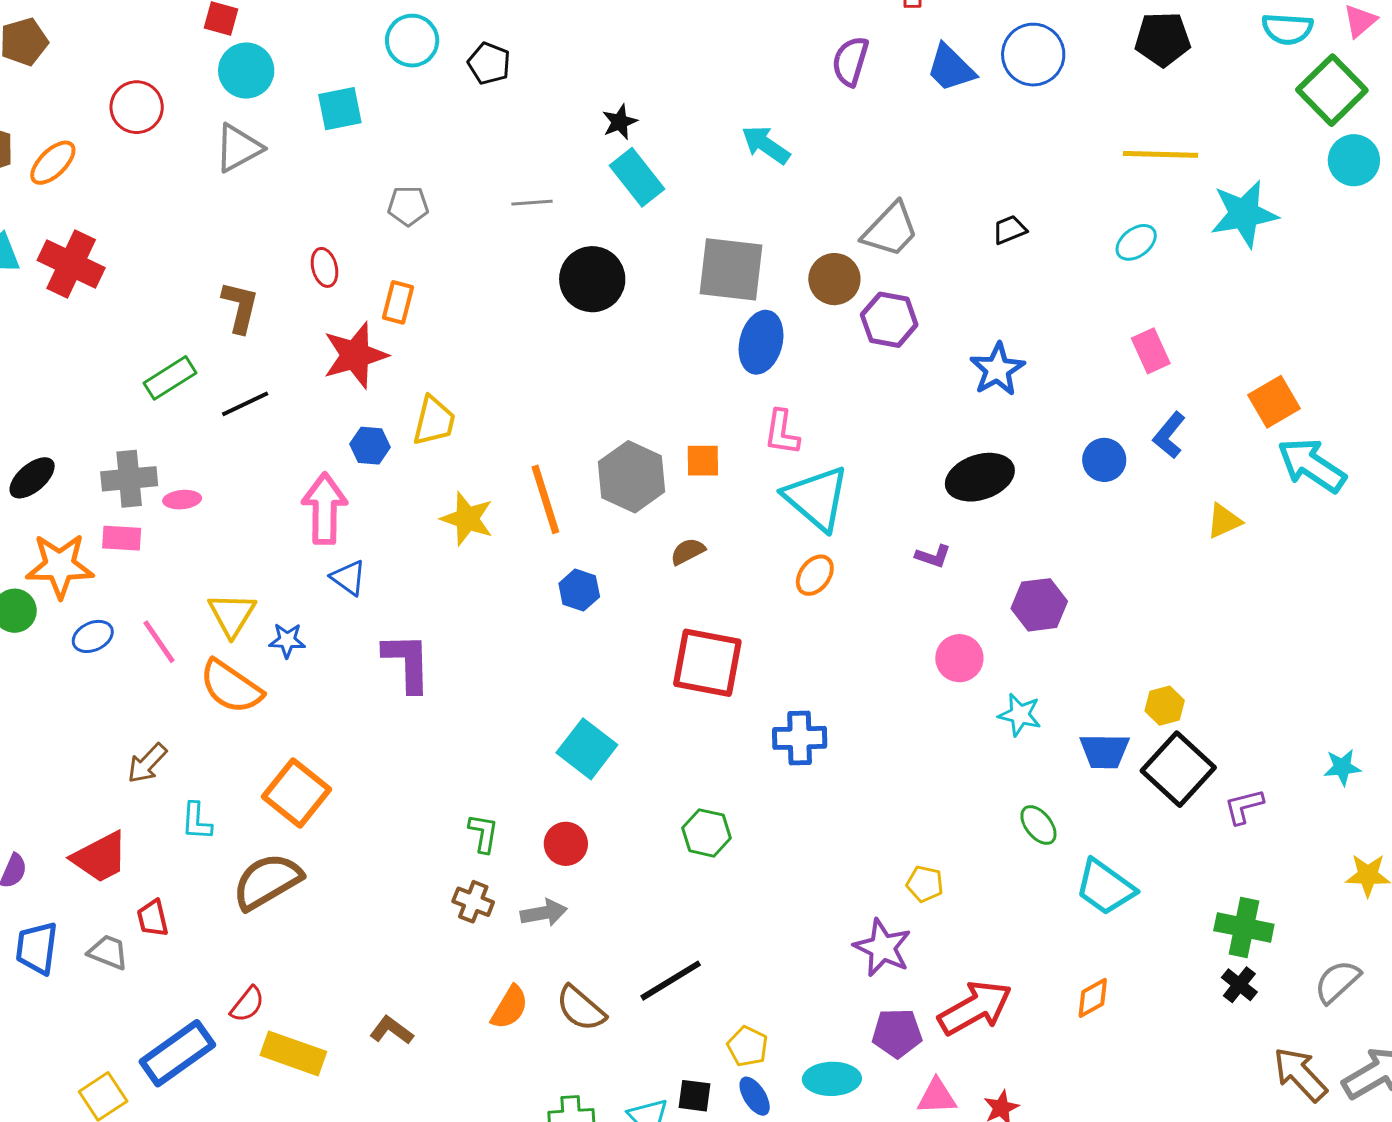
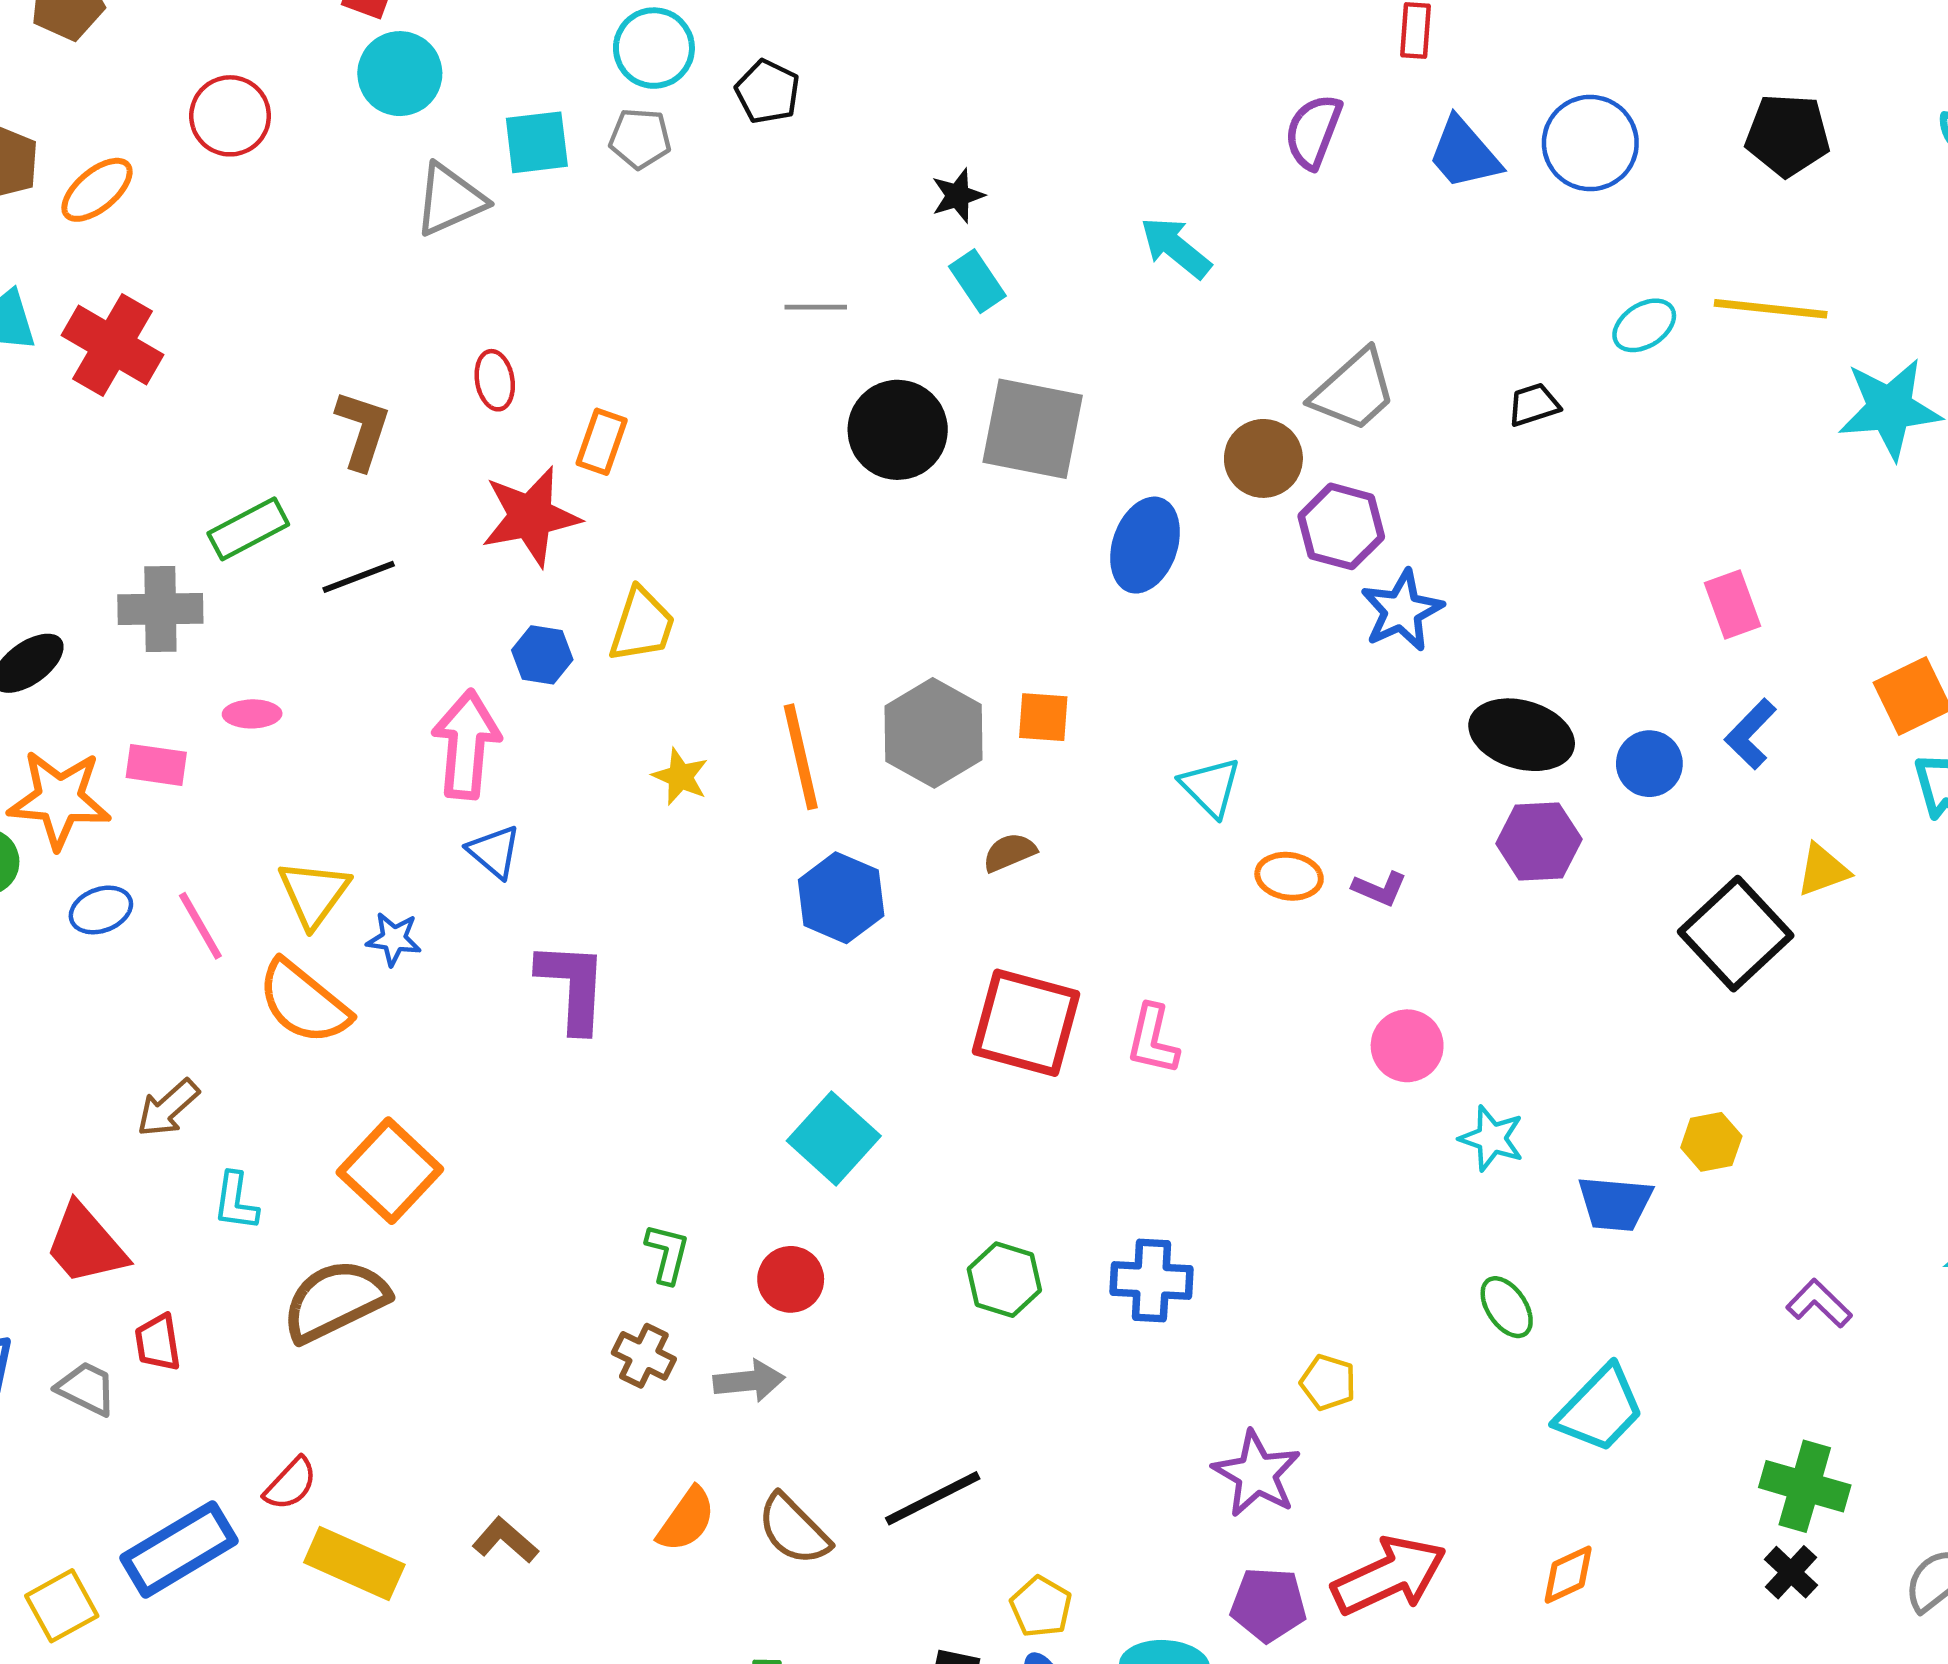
gray triangle: (238, 148) -> (450, 200), moved
cyan rectangle: (637, 177) -> (977, 281), size x0.7
gray pentagon: (408, 206) -> (640, 138), moved
cyan ellipse: (1136, 242) -> (1644, 325), moved
gray square: (731, 269) -> (1033, 429), moved
blue star: (997, 369) -> (1402, 611), moved
pink L-shape: (782, 432) -> (1153, 1039), moved
black ellipse: (980, 477) -> (1522, 735), moved, turned 30
gray cross: (129, 479) -> (160, 609), moved
cyan triangle: (817, 498) -> (1210, 787), size x0.6
yellow star: (467, 519) -> (680, 777), size x0.7
orange ellipse: (815, 575) -> (1289, 876), moved, turned 57
blue hexagon: (579, 590) -> (841, 898), size x1.4
purple hexagon: (1039, 605) -> (1539, 841), moved
blue cross: (800, 738) -> (1151, 1280), moved
black square: (1178, 769) -> (1736, 934), moved
purple L-shape: (1244, 806) -> (1819, 1303), turned 54
red trapezoid: (100, 857) -> (86, 1244), turned 72
cyan trapezoid: (1105, 887) -> (1600, 1409), turned -86

